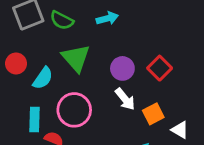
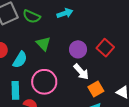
green triangle: (76, 58) -> (43, 44), size x0.7
orange square: (153, 114) -> (96, 89), moved

